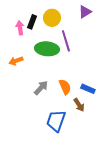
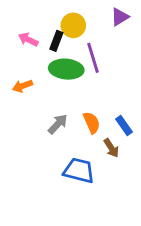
black rectangle: (32, 22) -> (56, 41), moved
pink arrow: (20, 28) -> (28, 39), turned -56
blue rectangle: (88, 89) -> (124, 125), turned 32
blue trapezoid: (56, 121) -> (79, 171), turned 85

